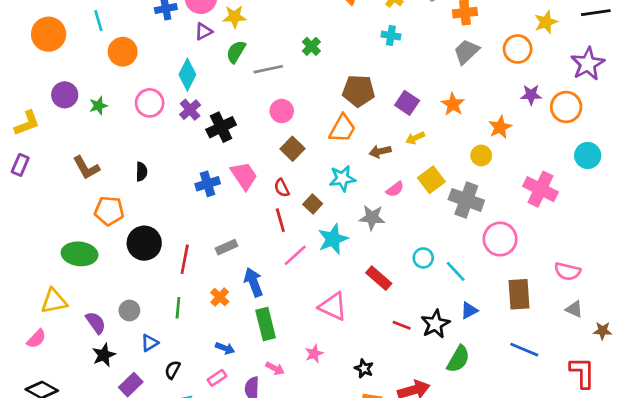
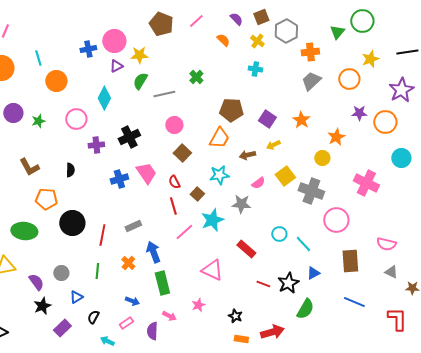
purple cross: (190, 110) -> (96, 145), moved, turned 35

